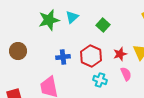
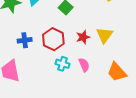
pink semicircle: (126, 74) -> (84, 65), moved

